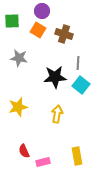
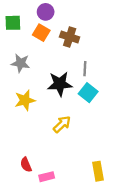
yellow star: (18, 107) -> (25, 100), moved
yellow arrow: (57, 114) -> (62, 124), turned 36
yellow rectangle: (77, 156) -> (98, 171), moved

